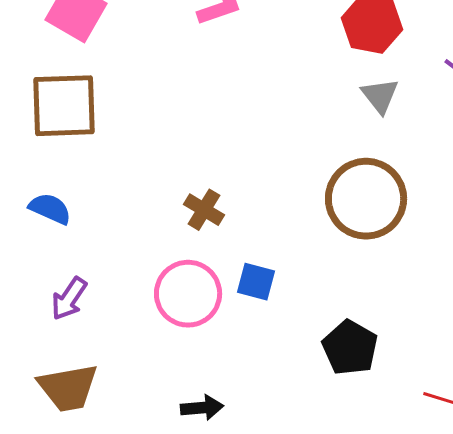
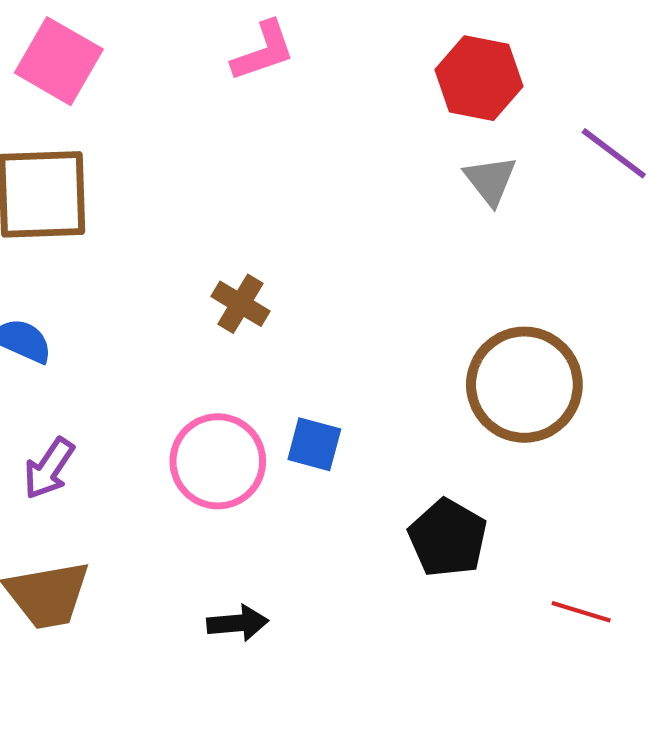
brown circle: (366, 199) -> (524, 385), moved
brown cross: (204, 210) -> (240, 304), moved

